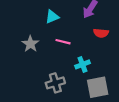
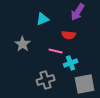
red semicircle: (101, 33) -> (69, 35), moved
pink line: (63, 42) -> (56, 51), moved

